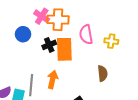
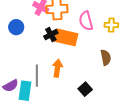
blue circle: (23, 34) -> (16, 27), moved
orange rectangle: (64, 49) -> (66, 37), turned -70

